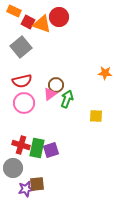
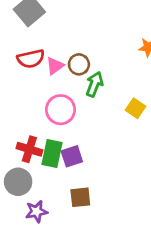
pink triangle: (50, 94) -> (55, 66), moved
pink circle: (24, 103) -> (61, 110), moved
yellow square: (96, 116) -> (135, 108), turned 32
brown square: (37, 184) -> (80, 197), moved

